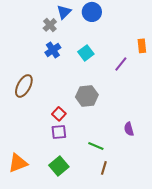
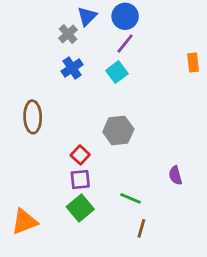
purple line: (121, 64) -> (125, 44), moved
brown ellipse: (24, 86) -> (33, 117), turned -30
green square: (59, 166) -> (80, 208), moved

